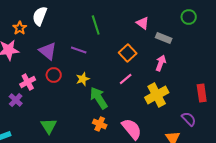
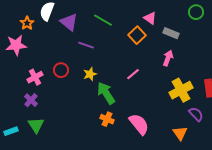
green line: (96, 25) -> (103, 20), turned -42
purple triangle: (48, 51) -> (69, 22), moved
orange square: (128, 53) -> (137, 35), moved
yellow cross: (157, 95) -> (181, 90), moved
purple cross: (16, 100) -> (31, 100), moved
green triangle: (49, 126) -> (36, 125), moved

